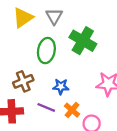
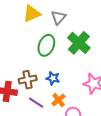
brown cross: (23, 81) -> (28, 80), moved
purple line: (46, 107) -> (36, 103), moved

